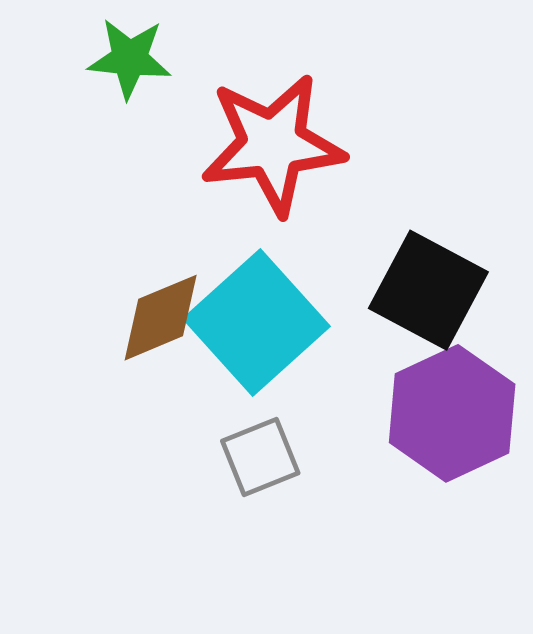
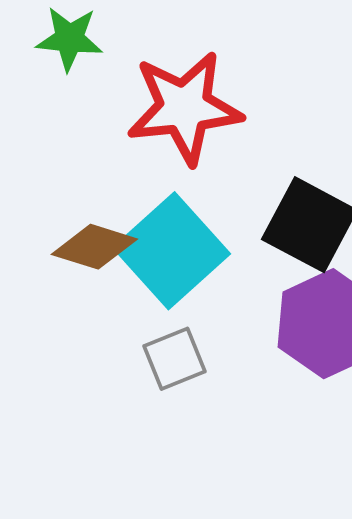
brown diamond: (161, 318) -> (94, 247), turned 40

